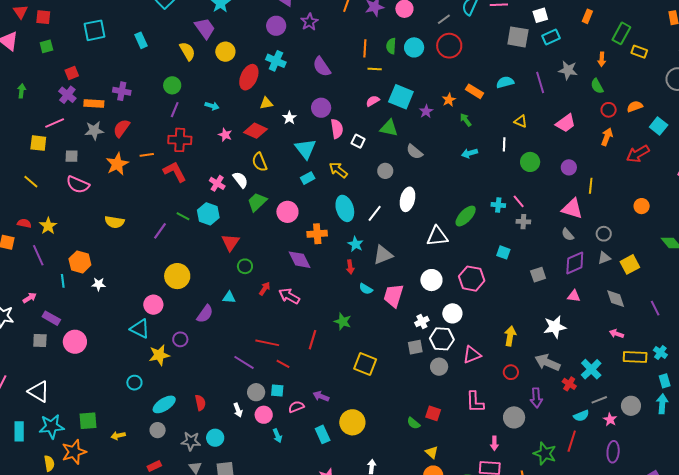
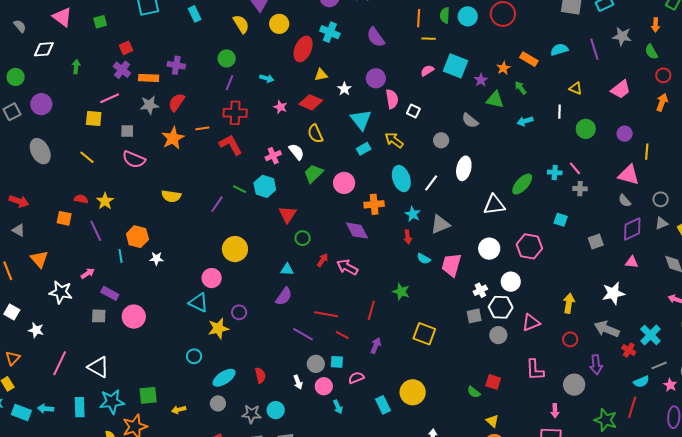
green triangle: (389, 128) -> (495, 100), moved
pink cross: (217, 183) -> (273, 156), turned 35
purple semicircle: (205, 314) -> (284, 296), moved
purple arrow: (321, 396) -> (376, 346), moved, turned 91

